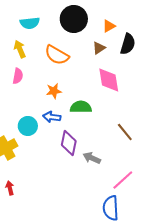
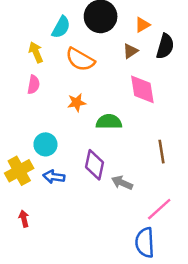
cyan semicircle: (30, 23) -> (61, 27), moved, turned -54
blue arrow: (52, 117) -> (54, 177), moved
brown line: (125, 132) -> (162, 152), turned 30

